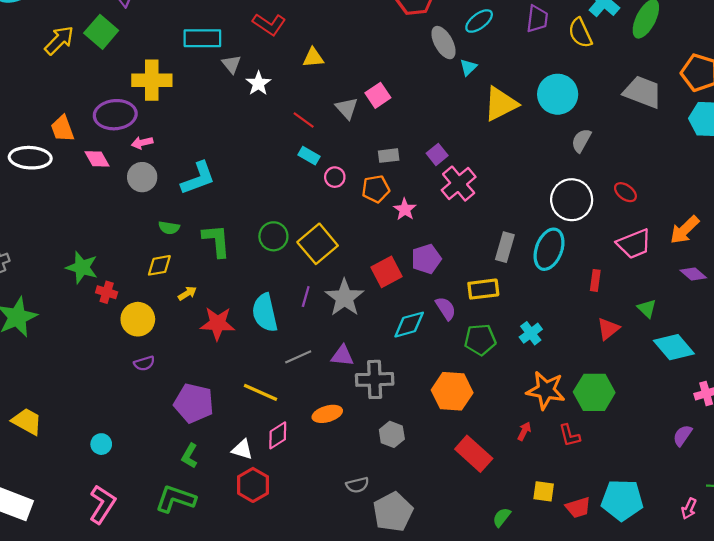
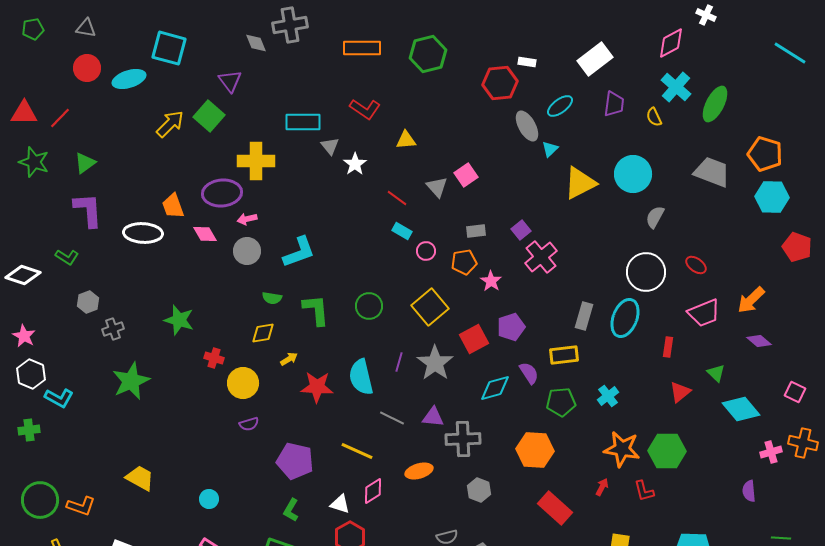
yellow semicircle: (580, 33) -> (654, 117), size x0.7
yellow square: (318, 244) -> (430, 307), moved
green star: (82, 268) -> (179, 320), moved
gray line: (298, 357) -> (392, 418), turned 50
purple semicircle: (682, 435) -> (749, 491), turned -40

